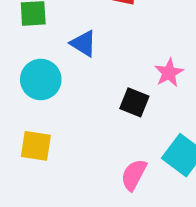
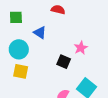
yellow square: (36, 146) -> (21, 71), moved

